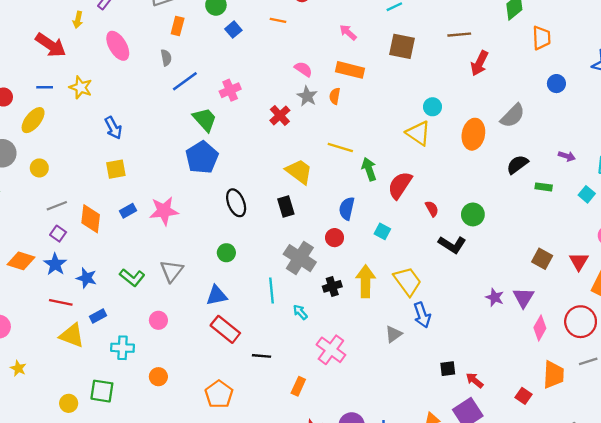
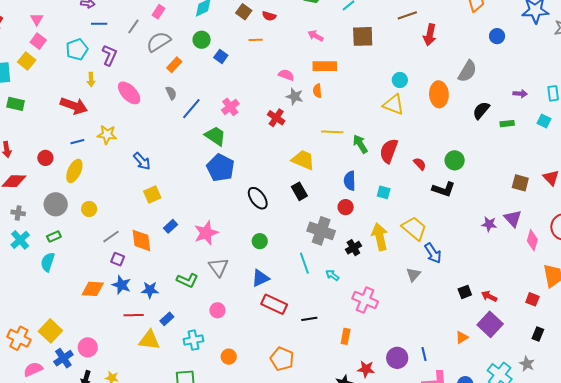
orange rectangle: (178, 26) -> (174, 65), turned 42
pink star: (164, 211) -> (206, 233), moved

